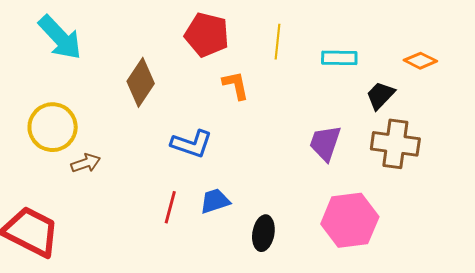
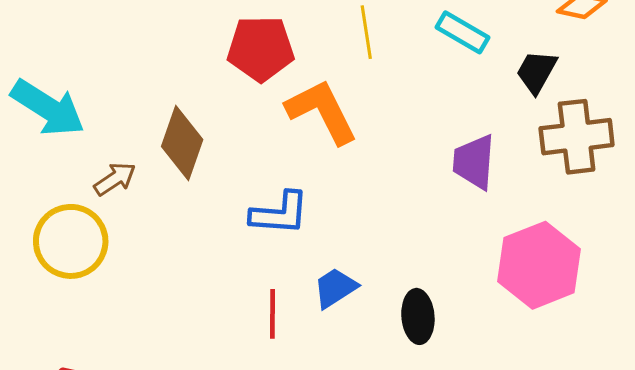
cyan rectangle: (339, 58) -> (463, 32), turned 44
orange L-shape: (236, 85) -> (322, 111), size x1.6
brown arrow: (86, 163) -> (115, 179), moved

